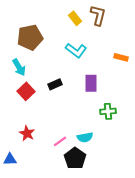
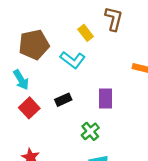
yellow rectangle: (75, 18) -> (86, 33), moved
cyan L-shape: (76, 50) -> (73, 60), moved
green cross: (108, 111) -> (90, 131), moved, turned -35

